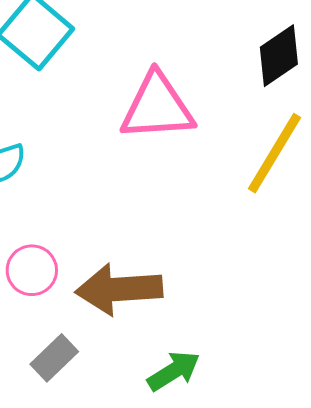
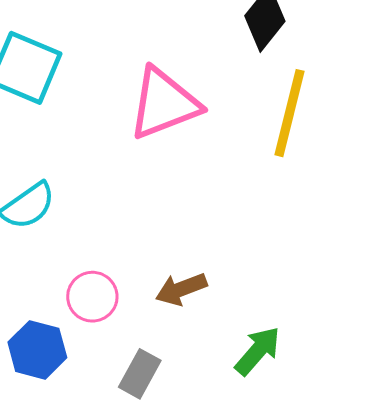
brown arrow: (119, 289) -> (181, 289), size x0.6

